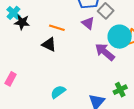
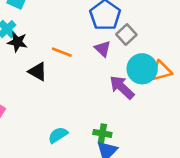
black triangle: (49, 44) -> (38, 72), moved
green cross: (120, 90) -> (102, 133), moved, turned 32

